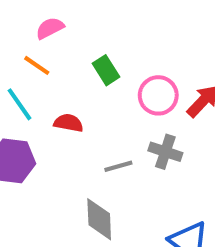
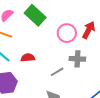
green rectangle: (106, 70) -> (35, 15), moved, size x1.5

